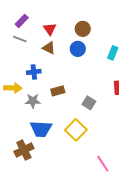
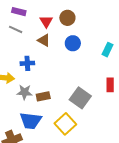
purple rectangle: (22, 21) -> (19, 12), turned 56
brown circle: (83, 29) -> (67, 18), moved
brown rectangle: (58, 91) -> (43, 96), moved
gray square: (89, 103) -> (80, 98), size x1.5

